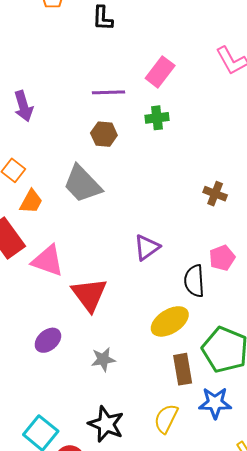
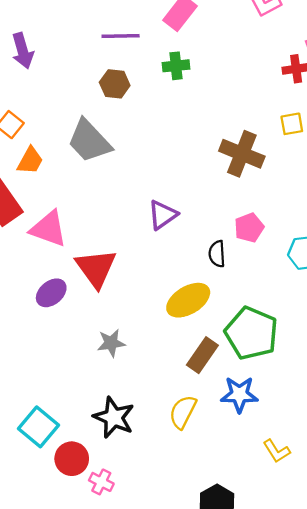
brown cross: (215, 194) -> (242, 154), size x1.6
black semicircle: (194, 281) -> (217, 254), size x0.7
purple ellipse: (48, 340) -> (51, 293), moved
brown rectangle: (183, 369) -> (202, 355), turned 44

